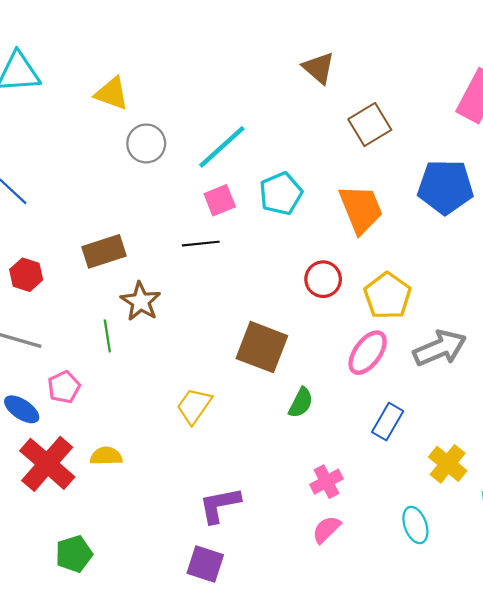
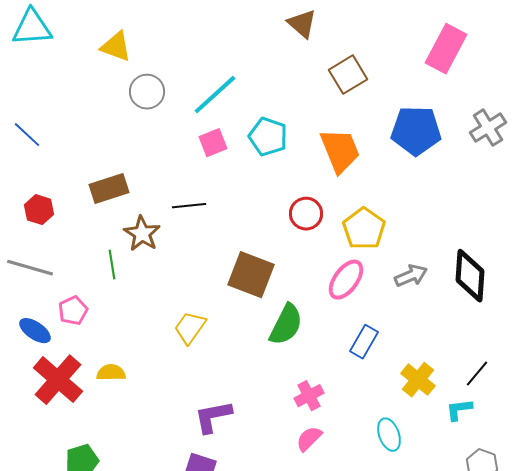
cyan pentagon: (281, 194) -> (268, 137), turned -30
black line: (201, 244) -> (189, 206), moved
gray arrow: (440, 348) -> (411, 276), size x0.7
green semicircle: (301, 403) -> (286, 325), size x1.5

